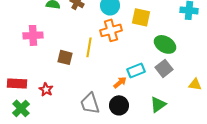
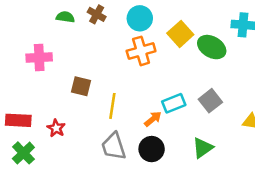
yellow square: (141, 17) -> (180, 34), turned 36
green ellipse: (165, 44) -> (212, 47), moved
yellow line: (89, 47) -> (112, 106), moved

